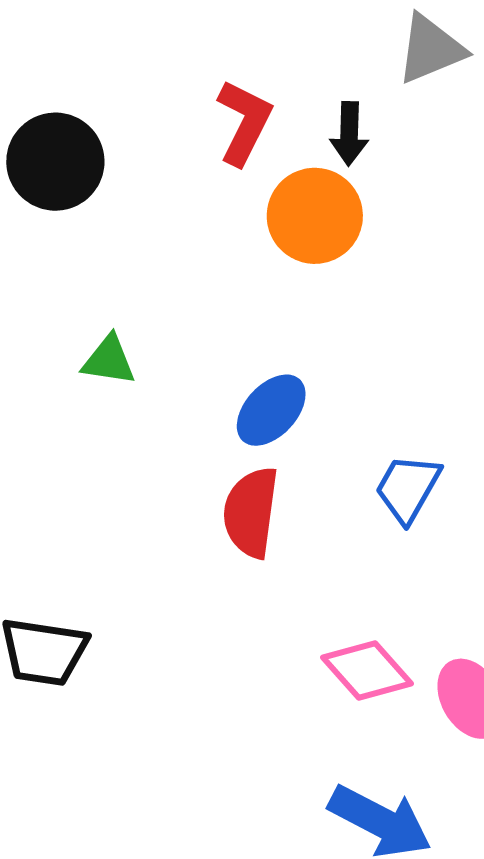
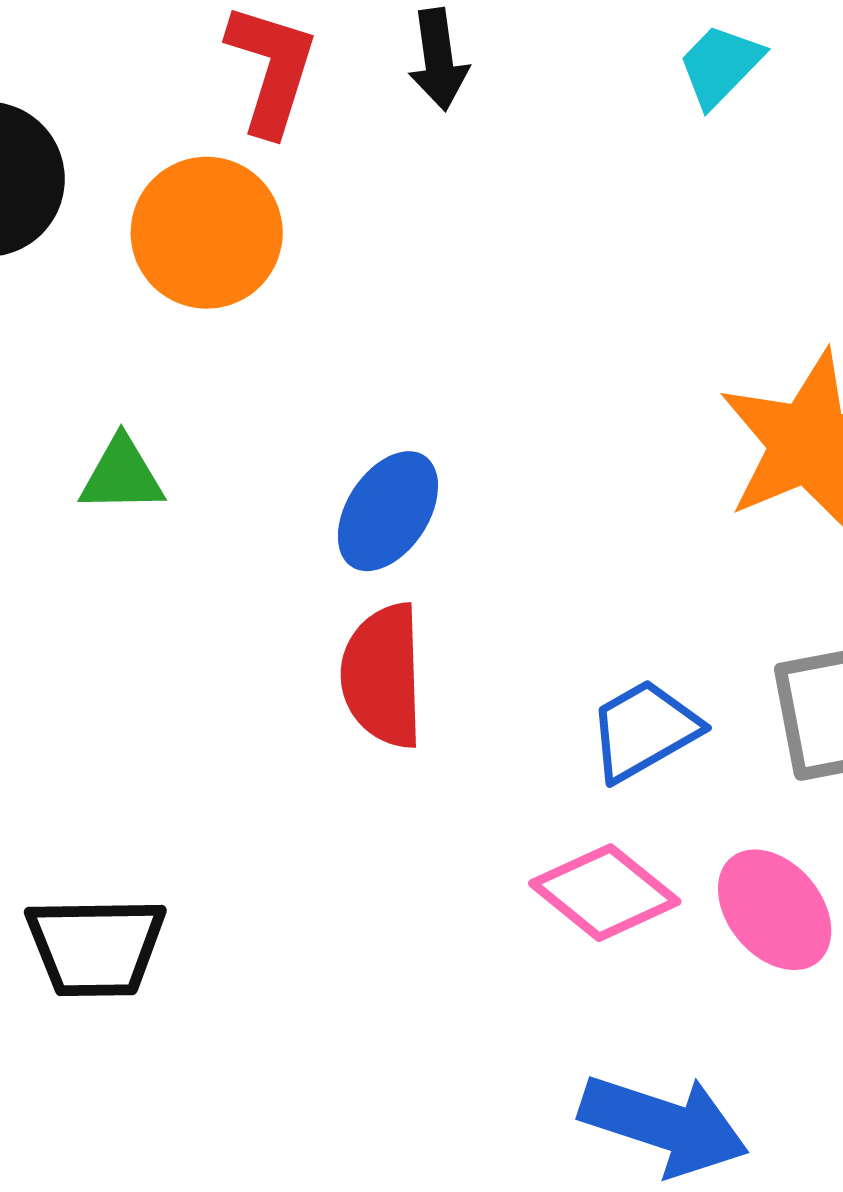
orange circle: (315, 216) -> (207, 233), moved
blue trapezoid: (408, 488) -> (644, 730), moved, turned 40

